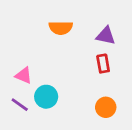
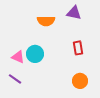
purple triangle: (106, 36) -> (74, 13), moved
cyan circle: (46, 97) -> (35, 54), moved

